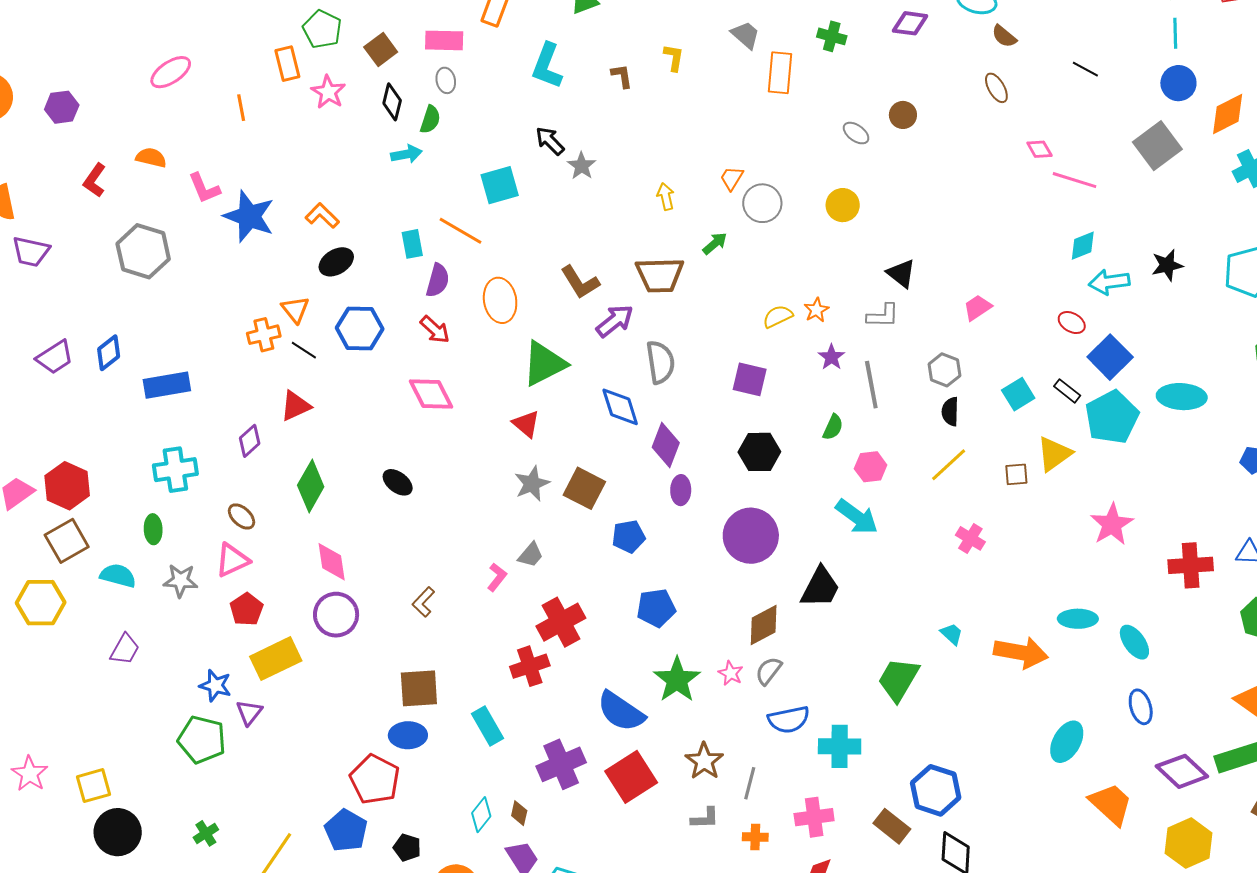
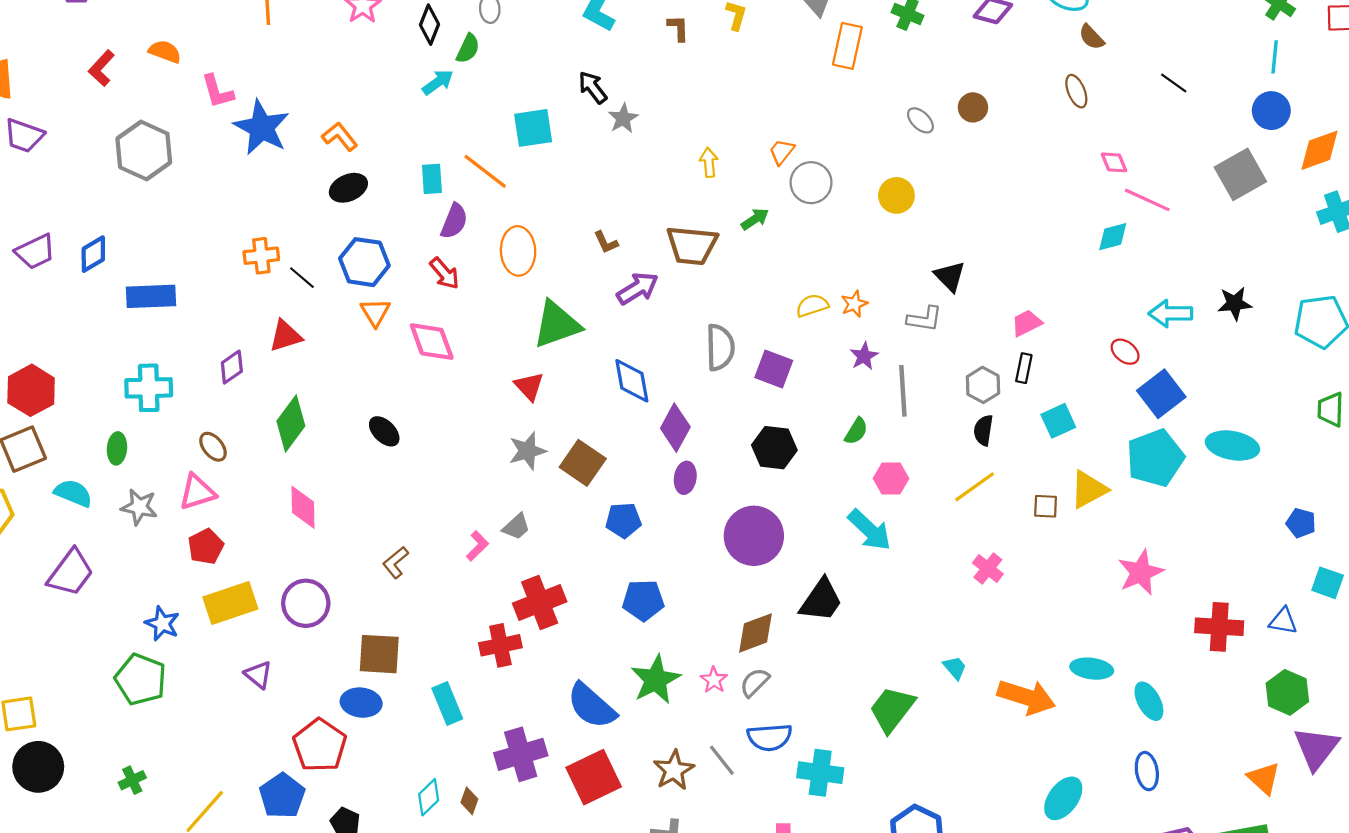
cyan arrow: (406, 154) -> (438, 82), turned -32
cyan diamond: (1083, 246) -> (1113, 237), moved
brown L-shape: (580, 282) -> (606, 242), size x0.6
orange triangle: (295, 310) -> (375, 312), moved
gray semicircle: (660, 362) -> (720, 347), moved
black rectangle: (1067, 391) -> (1024, 368), moved, turned 56
purple circle: (336, 615) -> (306, 603), moved
purple trapezoid: (125, 649) -> (71, 573), size x1.4
purple triangle: (249, 712) -> (258, 675), moved, turned -36
gray line: (750, 783) -> (722, 760), moved, turned -60

